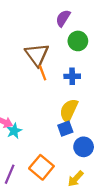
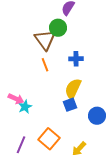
green circle: (78, 41) -> (58, 28), moved
orange line: (43, 73) -> (45, 65), moved
blue circle: (84, 147) -> (97, 116), moved

